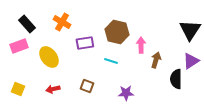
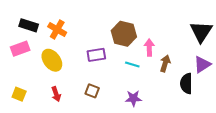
orange cross: (62, 22) -> (57, 30), moved
black rectangle: (27, 24) -> (29, 25), turned -30
purple rectangle: (85, 43) -> (96, 55), moved
cyan line: (111, 61) -> (132, 64), moved
red arrow: (53, 89) -> (56, 94), turned -96

